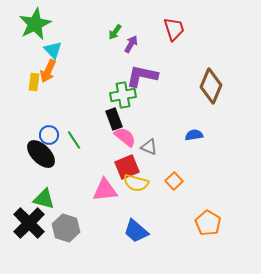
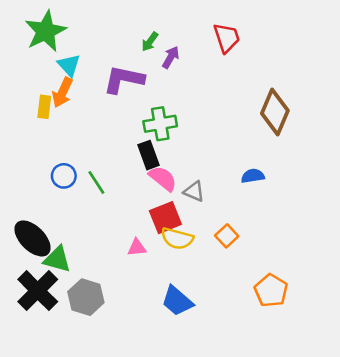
purple L-shape: (142, 76) -> (124, 79), moved
black ellipse: (41, 154) -> (33, 238), moved
pink triangle: (105, 190) -> (137, 248), size x0.6

